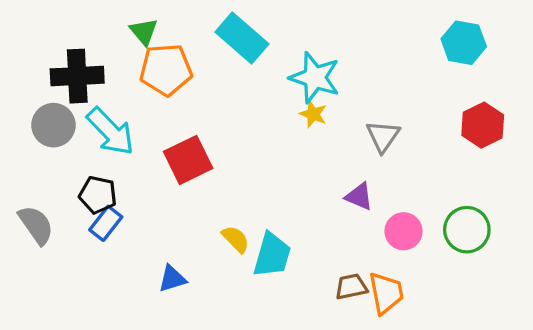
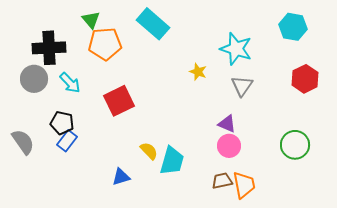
cyan star: (315, 78) -> (236, 49), moved
cyan arrow: (110, 131) -> (70, 83), size x0.7
pink circle: (403, 231) -> (229, 146), moved
blue triangle: (172, 279) -> (121, 177), moved

